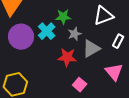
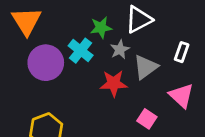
white triangle: (103, 16) -> (139, 20), moved
pink square: (80, 85) -> (147, 119), moved

